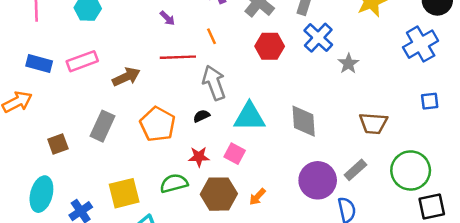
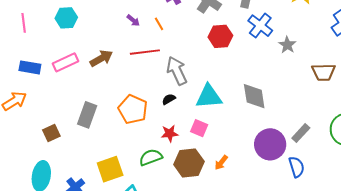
orange line: (212, 36) -> (159, 24), moved
brown arrow: (126, 77) -> (101, 58), moved
brown trapezoid: (373, 123) -> (323, 72), moved

